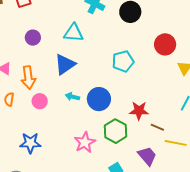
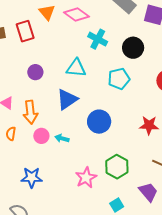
cyan pentagon: (123, 61) -> (119, 79), moved
cyan arrow: (72, 97) -> (62, 138), moved
blue circle: (99, 99) -> (99, 122), moved
red star: (139, 111) -> (149, 125), moved

